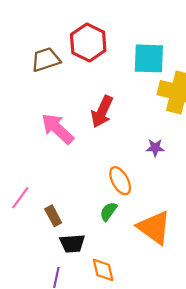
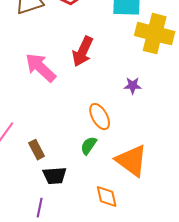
orange diamond: (103, 270) -> (107, 197), moved

